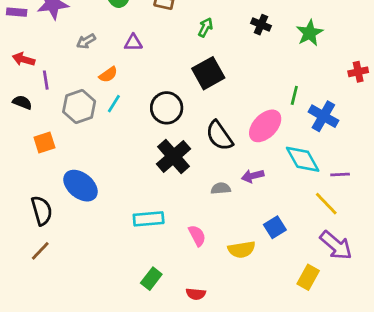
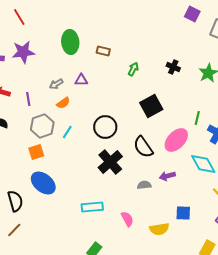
gray arrow: (86, 41) -> (56, 84), moved
black square: (208, 73) -> (151, 106), moved
purple line: (46, 80) -> (28, 99), moved
cyan line: (114, 104) -> (67, 132), moved
orange square: (44, 143) -> (36, 152), moved
blue square: (275, 227) -> (183, 213), turned 35

